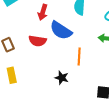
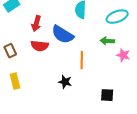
red arrow: (43, 12) -> (36, 24), moved

